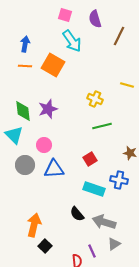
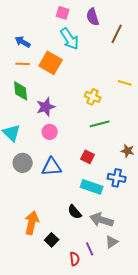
blue arrow: (25, 44) -> (23, 42), turned -70
green diamond: (23, 111) -> (21, 91), moved
pink circle: (44, 145) -> (50, 132), moved
red square: (90, 159) -> (88, 157), turned -32
black square: (45, 246) -> (52, 240), moved

